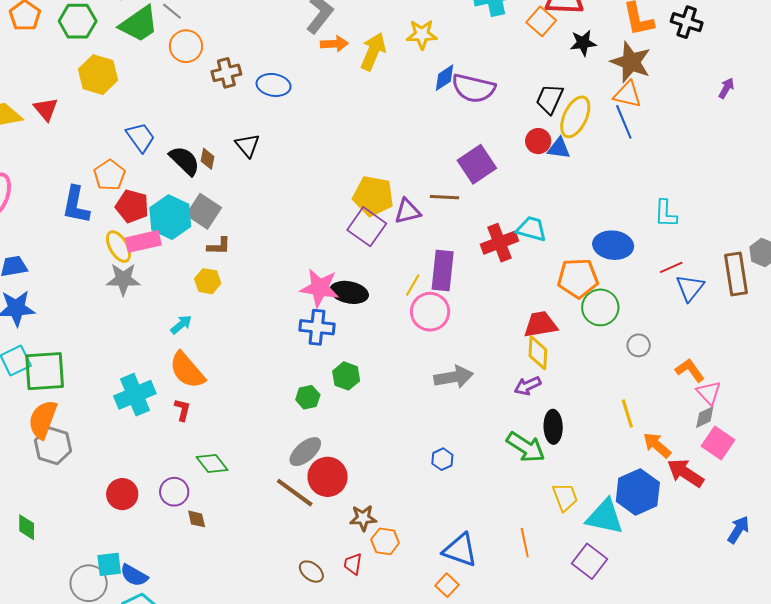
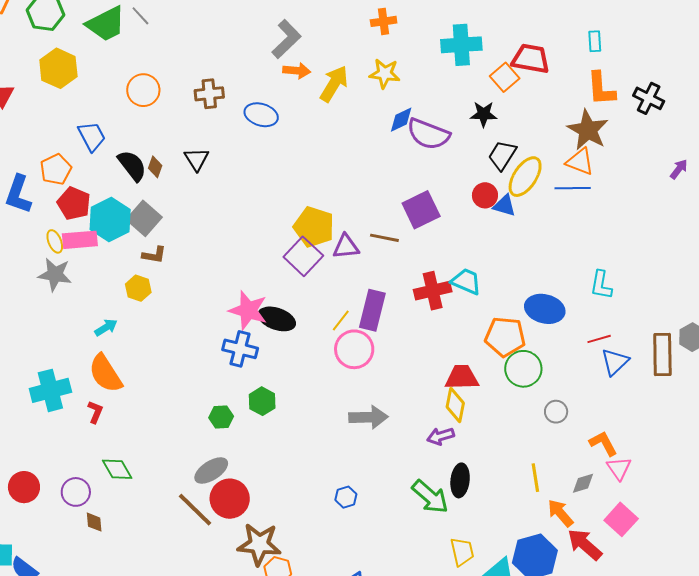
black star: (583, 43) -> (484, 114), moved
orange circle: (186, 46) -> (143, 90), moved
brown cross: (226, 73) -> (209, 94), moved
blue ellipse: (274, 85) -> (261, 115), moved
blue line: (624, 122) -> (573, 188), turned -76
yellow ellipse: (119, 247) -> (55, 241), size x0.7
gray diamond: (705, 417) -> (583, 483), moved
brown star: (363, 518) -> (259, 544), size x1.6

